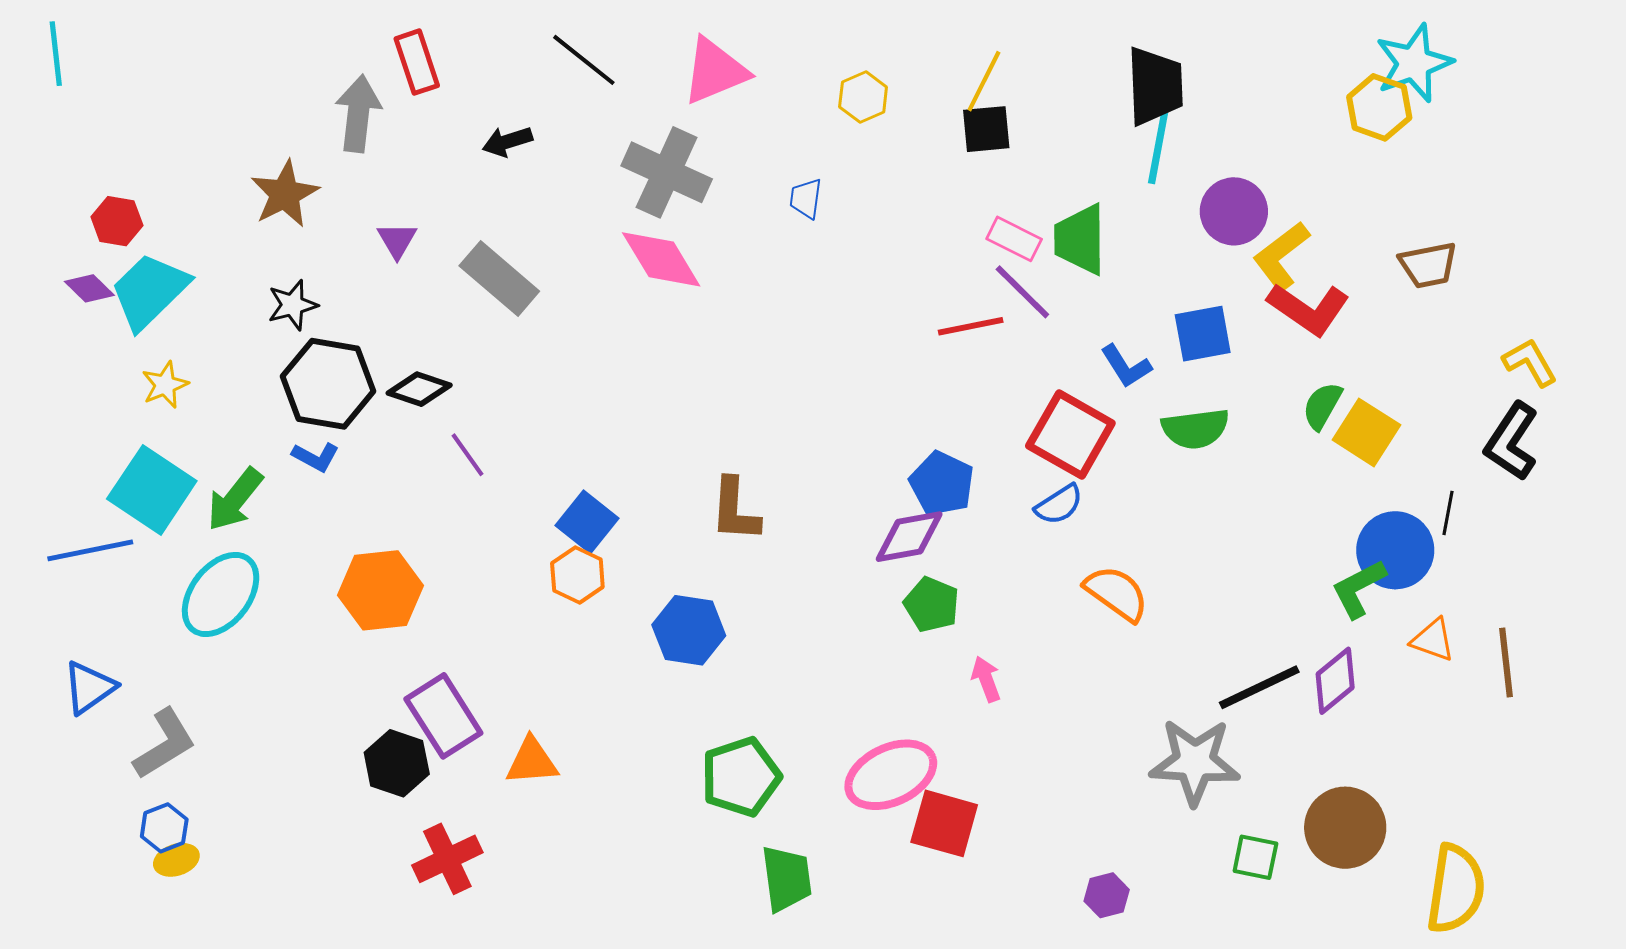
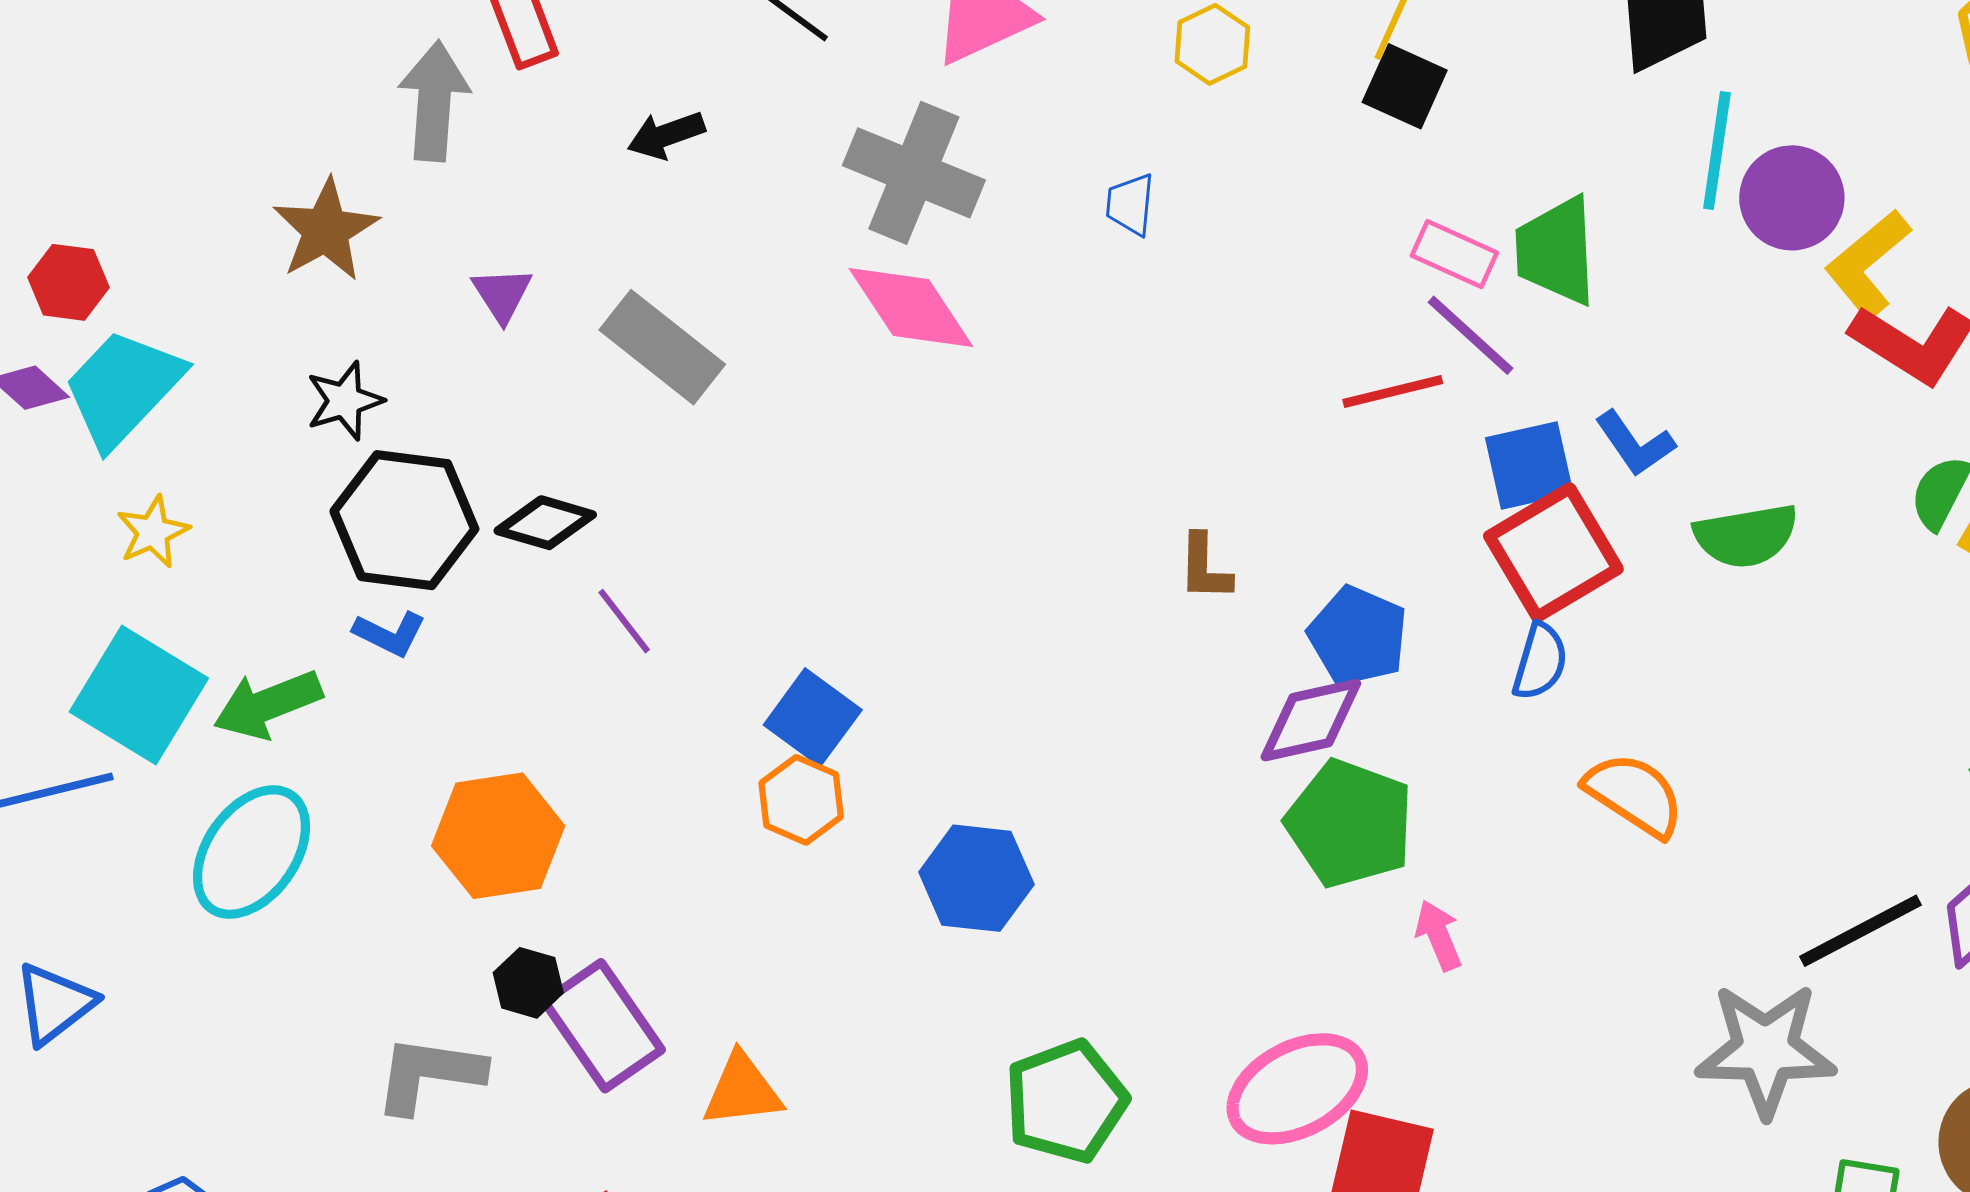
black square: (986, 129) -> (1405, 86), turned 32
cyan line: (1158, 146) -> (1717, 150), moved
blue square: (1203, 334) -> (1529, 465), moved
red square: (1070, 435) -> (1553, 553), turned 32
green arrow: (235, 499) -> (268, 704), turned 32
blue semicircle: (1059, 505) -> (1540, 661), turned -39
brown L-shape: (735, 510) -> (1205, 567), moved, size x0.7
green pentagon: (932, 605) -> (1350, 823), size x1.5
gray L-shape: (165, 744) -> (429, 1074), moved, turned -138
black hexagon: (397, 763) -> (528, 983), moved, size x0.7

